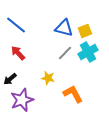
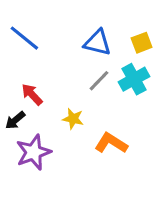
yellow square: (85, 31) -> (142, 43), moved
red arrow: (18, 53) -> (32, 94), moved
orange L-shape: (73, 94) -> (111, 143), turned -30

